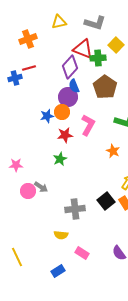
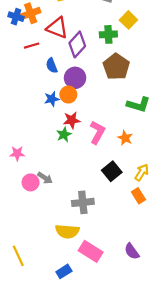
red triangle: (83, 49) -> (57, 28), moved
blue cross: (15, 78) -> (16, 17), moved, turned 32
blue semicircle: (74, 86) -> (52, 66), moved
pink L-shape: (88, 125) -> (97, 132), moved
green star: (60, 159) -> (64, 135), moved
black square: (106, 201) -> (112, 171), moved
yellow semicircle: (61, 235) -> (67, 231), size x1.5
pink rectangle: (82, 253) -> (91, 251), size x1.5

